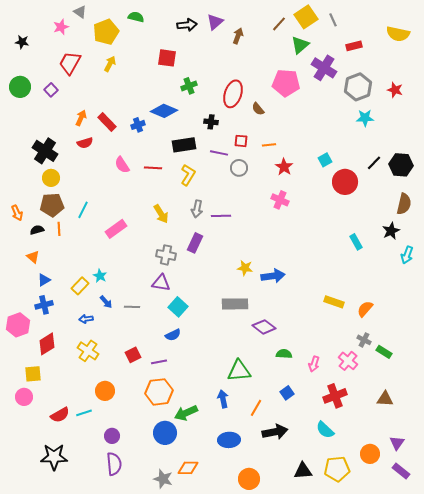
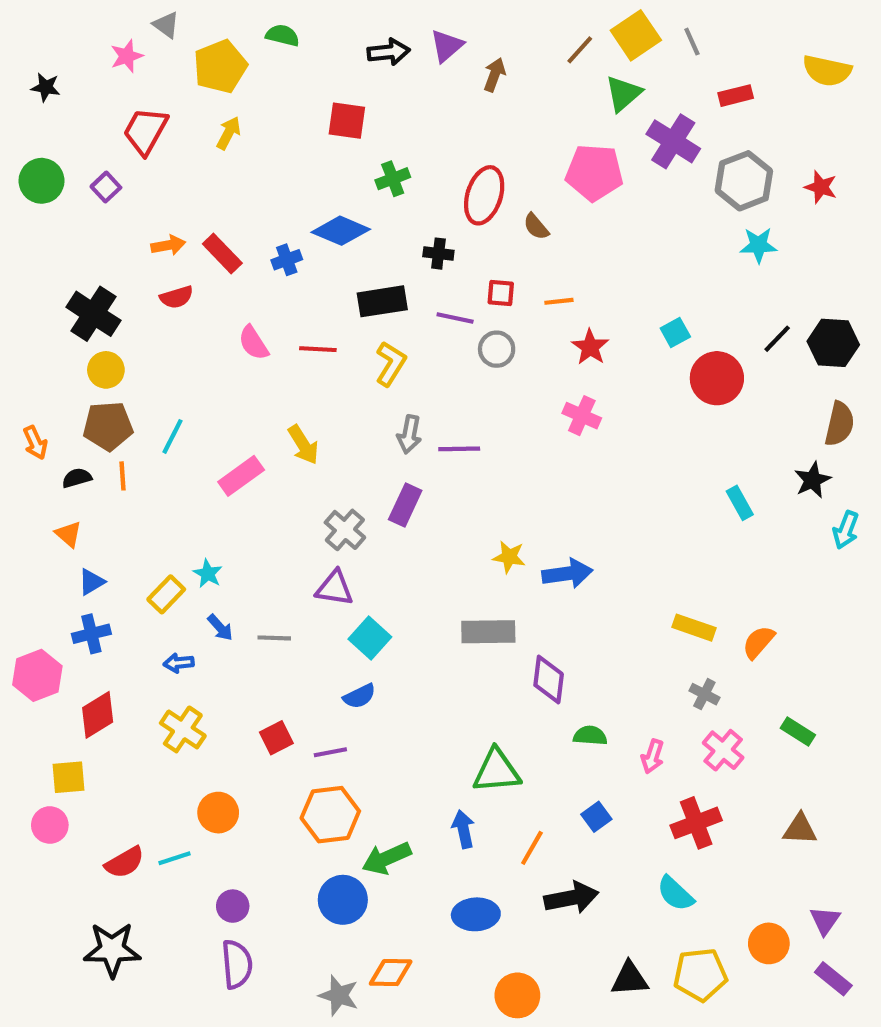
orange arrow: (81, 118) -> (168, 245), turned 56
yellow arrow: (161, 214) -> (303, 445), moved
gray cross: (166, 255) -> (345, 530), turned 30
purple diamond: (264, 327) -> (549, 680), turned 60
gray cross: (364, 340) -> (704, 694), moved

